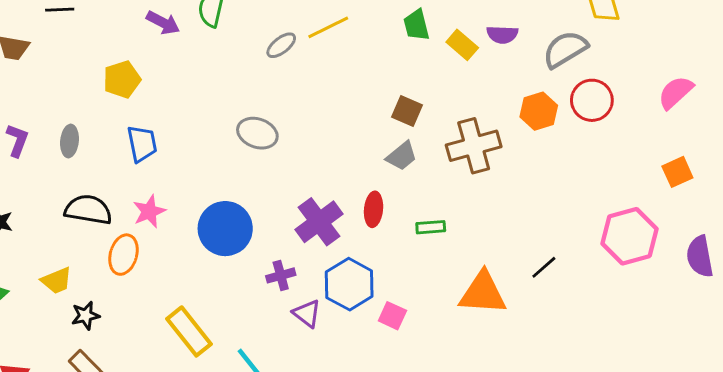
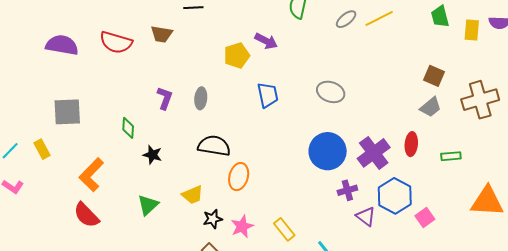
purple arrow: (163, 23) -> (266, 41), moved
gray ellipse: (281, 45) -> (346, 19), moved
yellow rectangle: (462, 45) -> (472, 30), turned 55
blue trapezoid: (142, 144) -> (268, 95), moved
pink star: (149, 211) -> (242, 226), moved
blue circle: (225, 229) -> (328, 151), moved
pink square: (392, 316) -> (425, 218), turned 30
yellow rectangle: (189, 331) -> (284, 229), size x0.7

